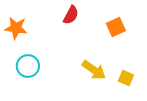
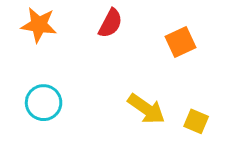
orange star: (16, 28) -> (39, 25), moved

